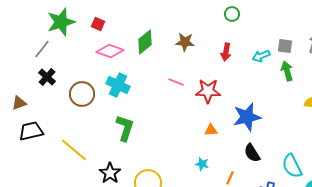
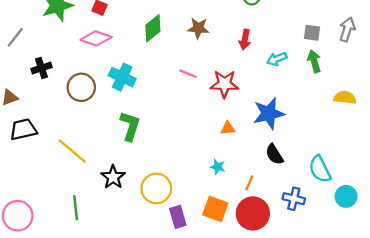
gray line: (42, 49) -> (15, 37), moved
pink diamond: (110, 51) -> (96, 38), moved
cyan arrow: (261, 56) -> (277, 59), moved
black cross: (47, 77) -> (41, 68), turned 30

